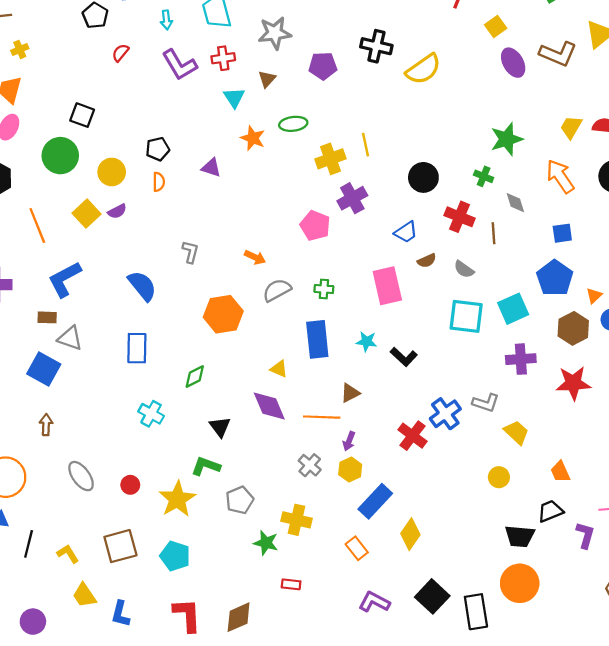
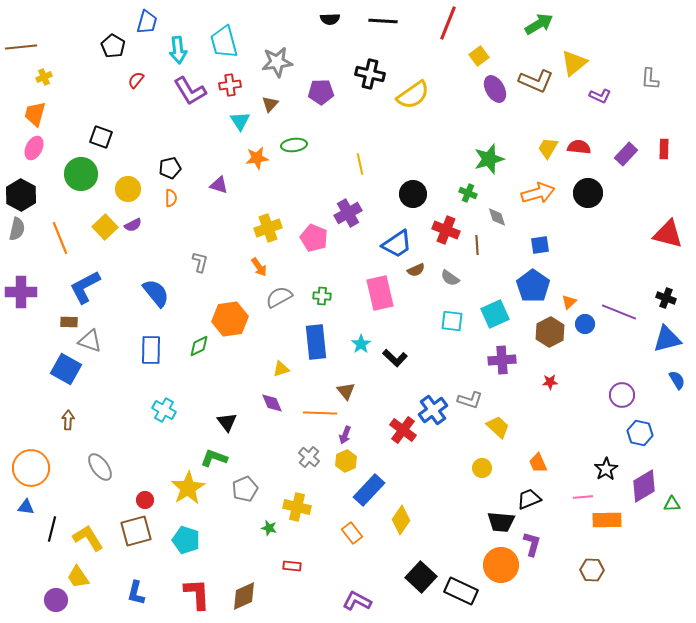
cyan arrow: (166, 20) -> (178, 50), size x1.5
orange star: (253, 138) -> (257, 158), turned -30
yellow cross: (330, 159) -> (268, 228), moved
orange arrow: (560, 176) -> (538, 193), turned 108
blue trapezoid: (406, 232) -> (397, 244), size x1.4
orange arrow: (255, 257) -> (259, 267), turned 30
cyan square: (466, 316) -> (452, 321), size x0.7
cyan star: (367, 342) -> (361, 344), turned 30
yellow triangle: (279, 369) -> (281, 369), turned -42
green diamond: (195, 377) -> (199, 346), moved
red star: (573, 383) -> (550, 382), size x0.5
brown triangle: (350, 393) -> (346, 391), turned -42
purple diamond: (269, 406) -> (272, 403), size x0.7
red circle: (130, 485) -> (145, 500), moved
purple L-shape: (585, 535) -> (532, 544), moved
green star: (266, 543) -> (269, 528), size x0.7
yellow L-shape: (68, 554) -> (88, 538), size x1.5
yellow trapezoid: (84, 595) -> (78, 577), moved
purple L-shape: (374, 602) -> (357, 601), moved
black rectangle: (476, 612) -> (461, 591), turned -56

